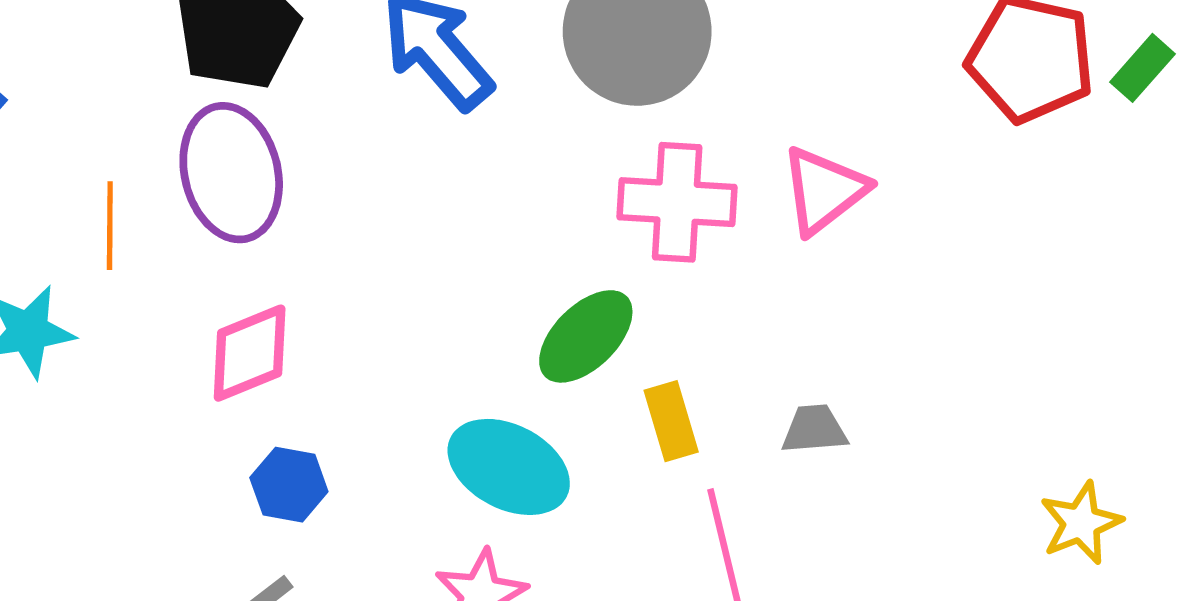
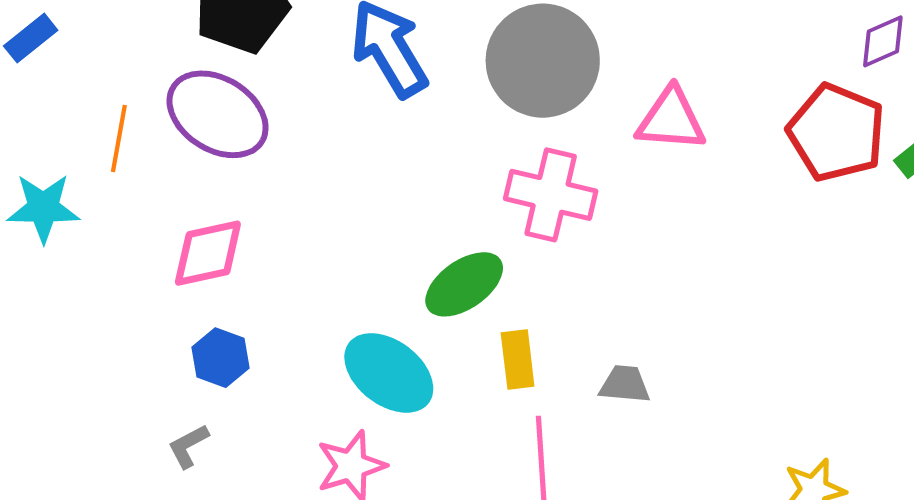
purple ellipse: (231, 173) -> (218, 114), turned -54
pink triangle: (824, 190) -> (671, 119), moved, turned 32

